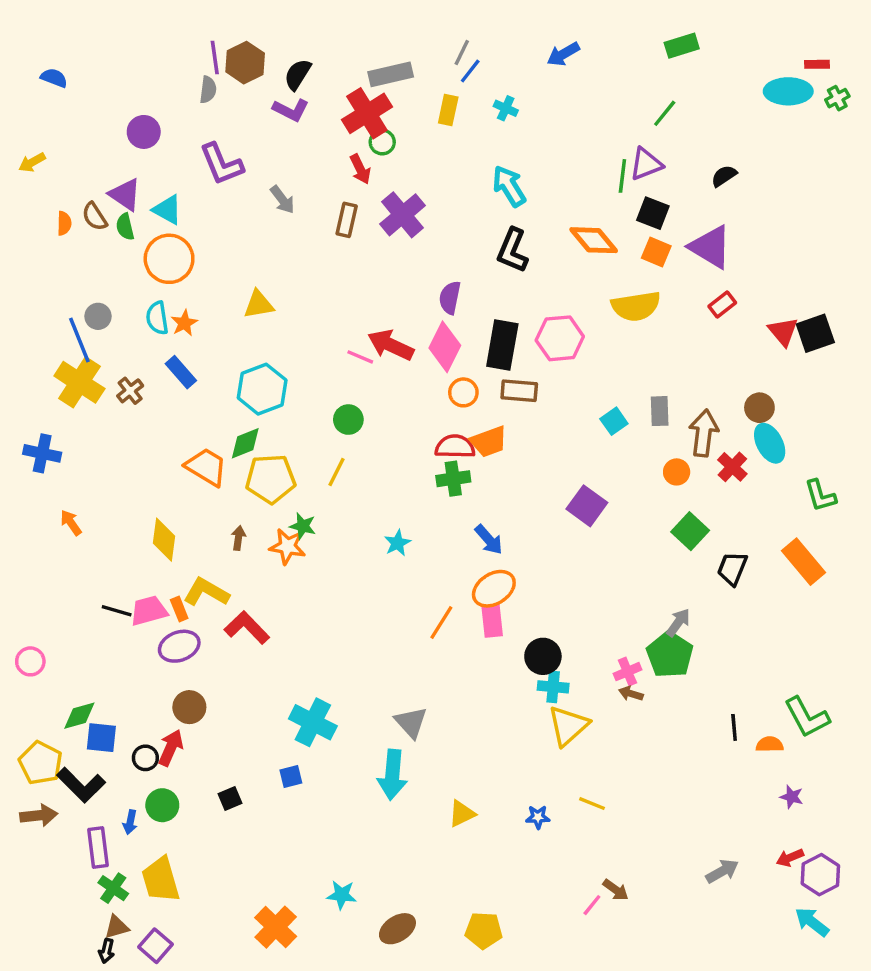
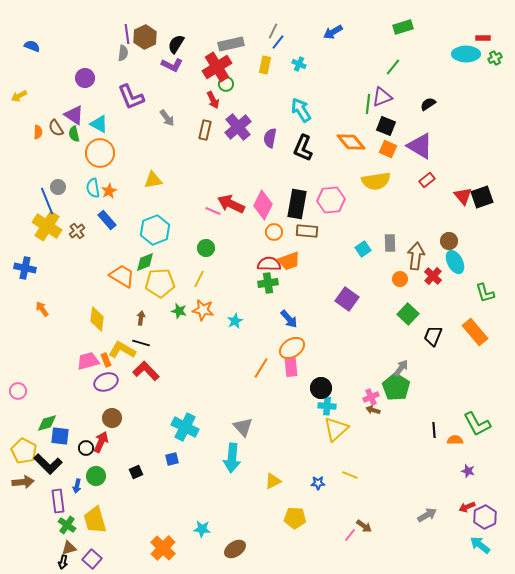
purple semicircle: (450, 298) -> (270, 138), moved
orange star: (287, 546) -> (203, 310), moved
black line: (117, 611) -> (141, 343), moved
yellow pentagon: (484, 930) -> (295, 518), moved

